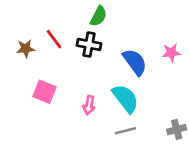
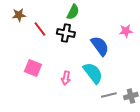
brown star: (26, 49) -> (19, 15), moved
pink star: (171, 53) -> (126, 31), moved
gray line: (125, 131) -> (109, 95), moved

